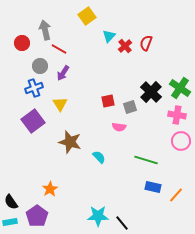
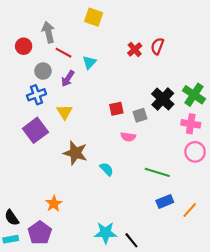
yellow square: (87, 16) -> (94, 17), turned -36
cyan triangle: (109, 36) -> (89, 62), moved
blue rectangle: (153, 187) -> (165, 201), turned -35

